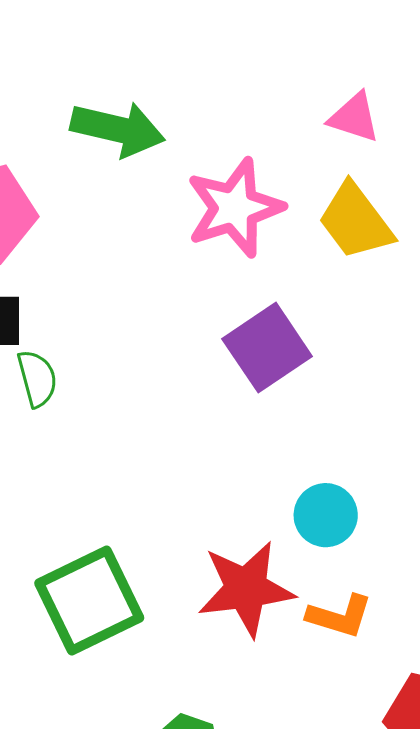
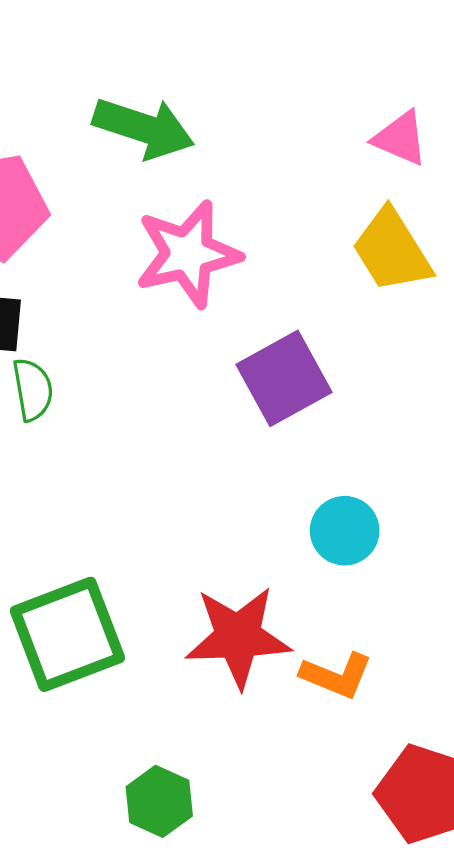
pink star: (235, 208) -> (188, 254), moved
cyan circle: (326, 515) -> (345, 531), moved

